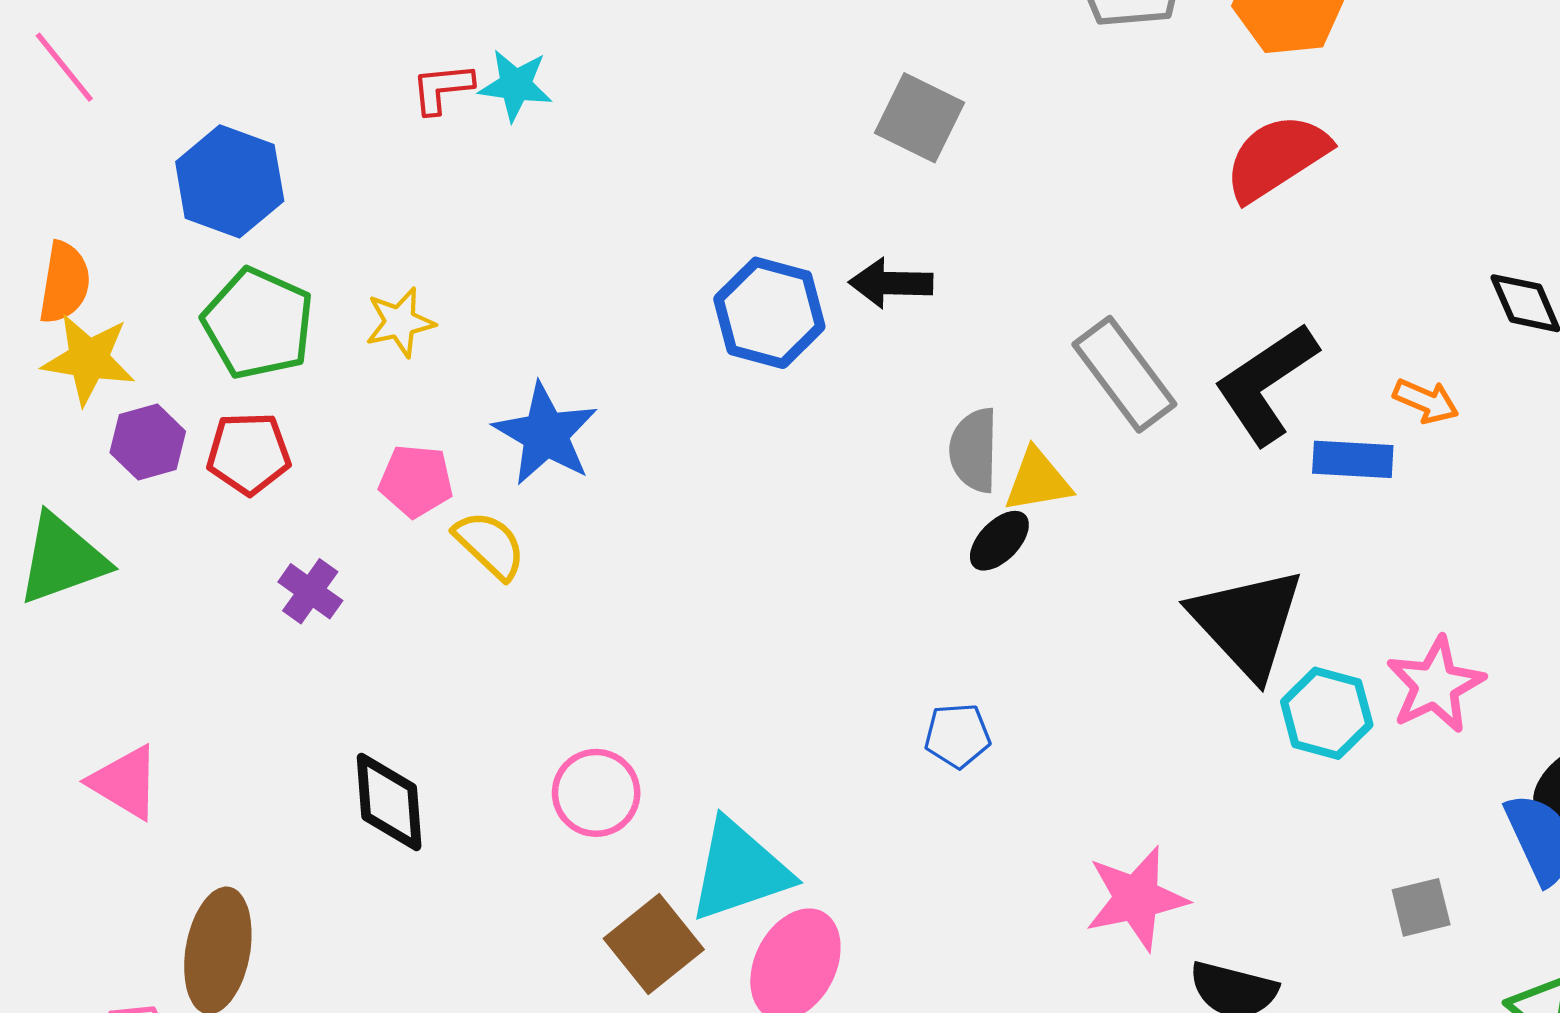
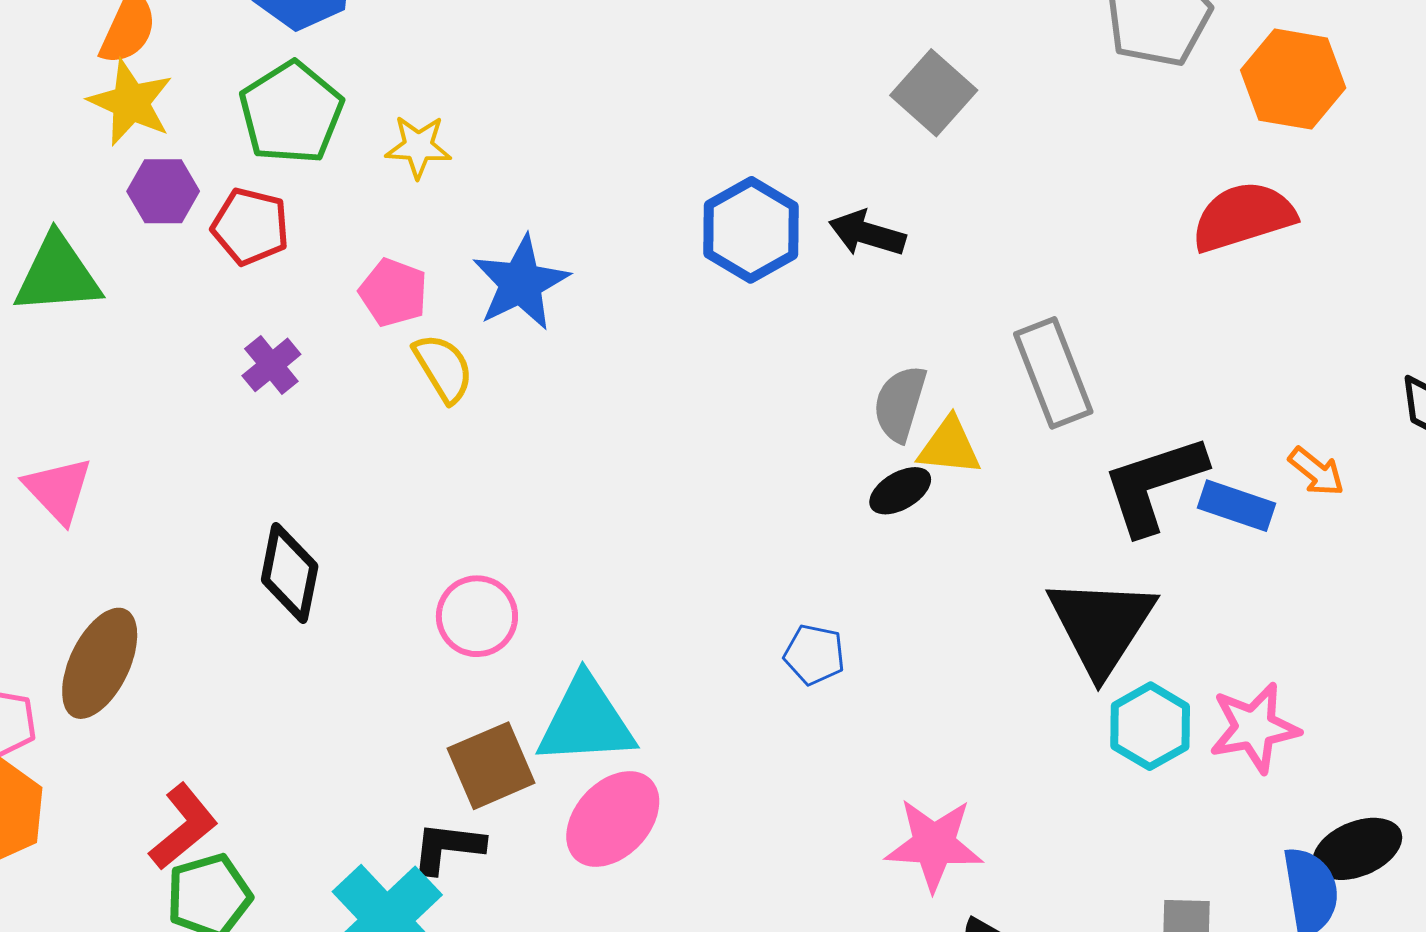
black L-shape: (1266, 384) -> (1154, 484), moved

